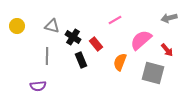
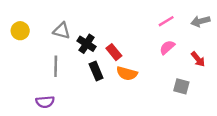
pink line: (115, 20) -> (166, 21), moved
pink semicircle: (141, 40) -> (167, 47), size x0.6
orange semicircle: (120, 62) -> (127, 73), moved, turned -96
gray square: (153, 73) -> (181, 86), size x0.6

